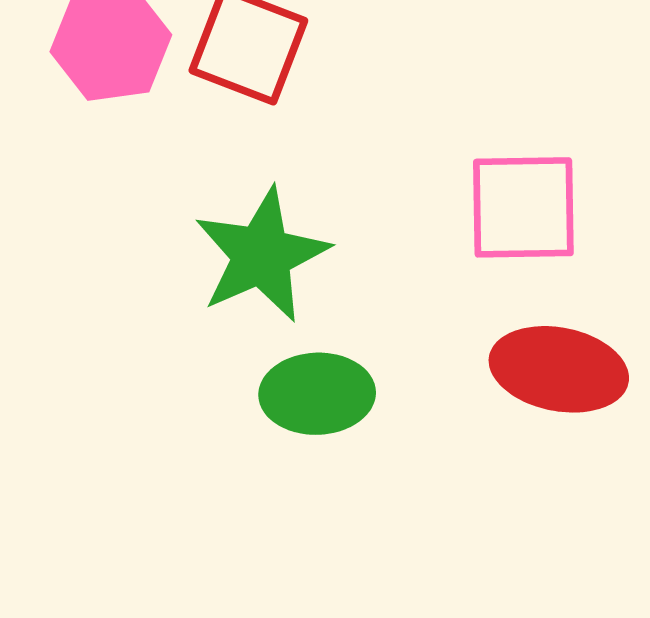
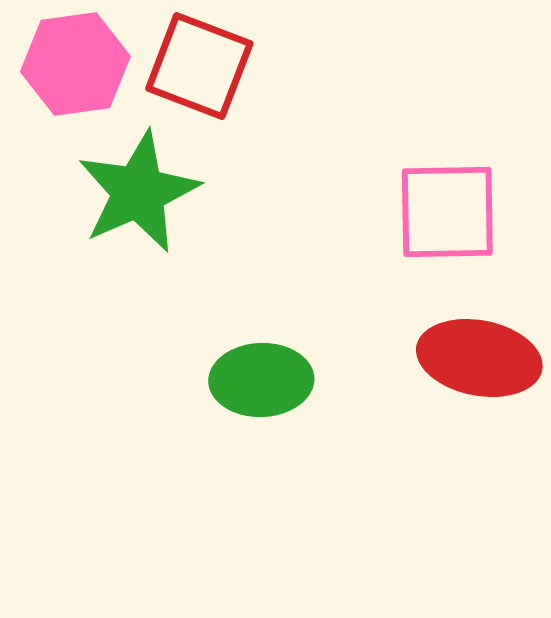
green star: (262, 255) -> (138, 192), moved

